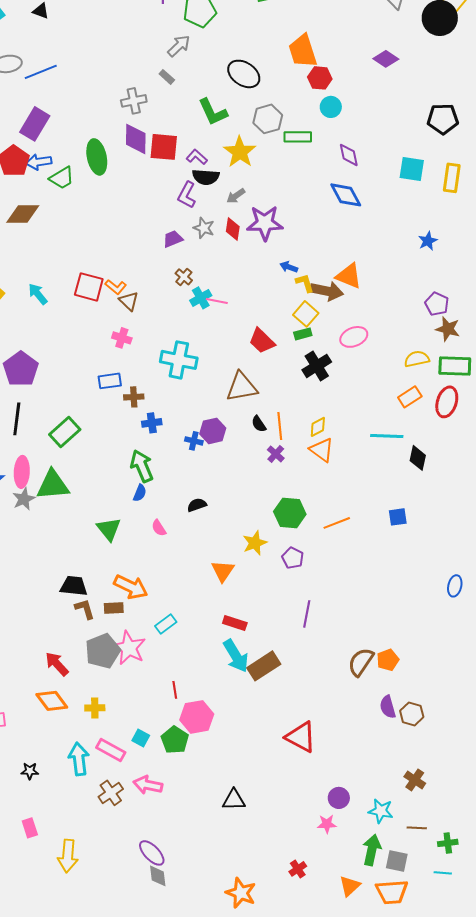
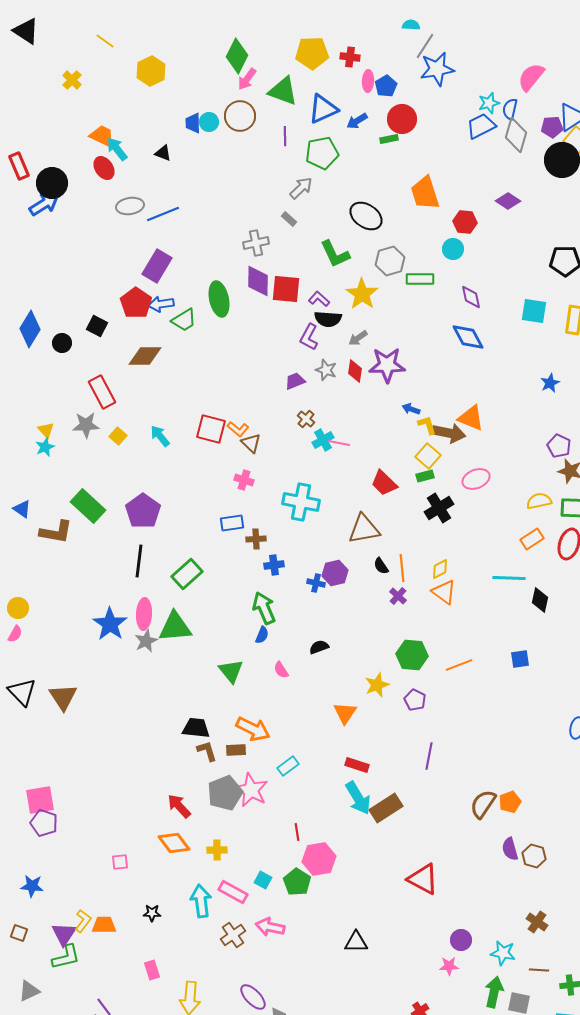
red hexagon: (320, 78) -> (465, 222), moved
purple ellipse: (152, 853) -> (253, 997), moved

